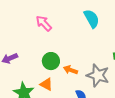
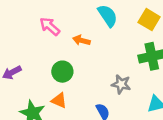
orange arrow: (70, 70) -> (81, 40), moved
gray star: (98, 75) -> (121, 84), size x0.7

